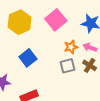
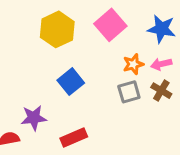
pink arrow: (90, 47) -> (161, 64), turned -32

